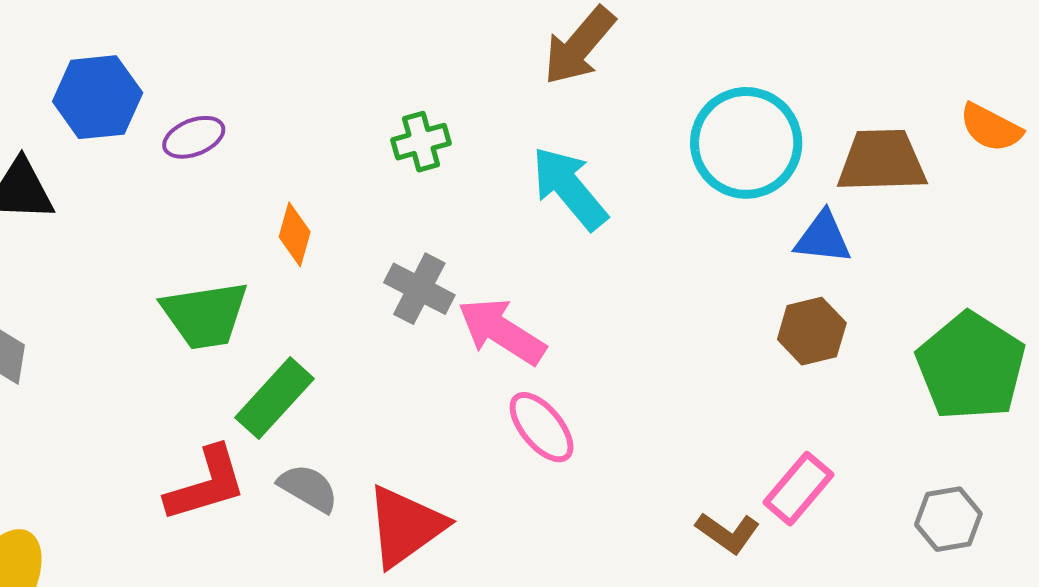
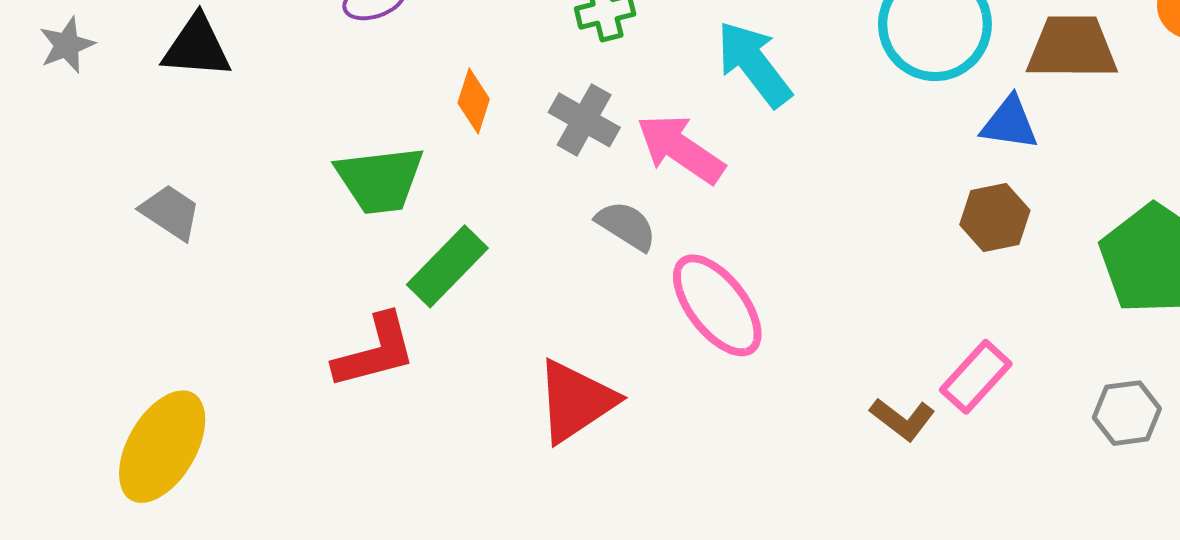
gray cross: (419, 289) -> (584, 120), moved
pink arrow: (502, 331) -> (680, 149), moved
pink ellipse: (542, 427) -> (717, 305), size x1.4
gray semicircle: (308, 488) -> (626, 226), moved

